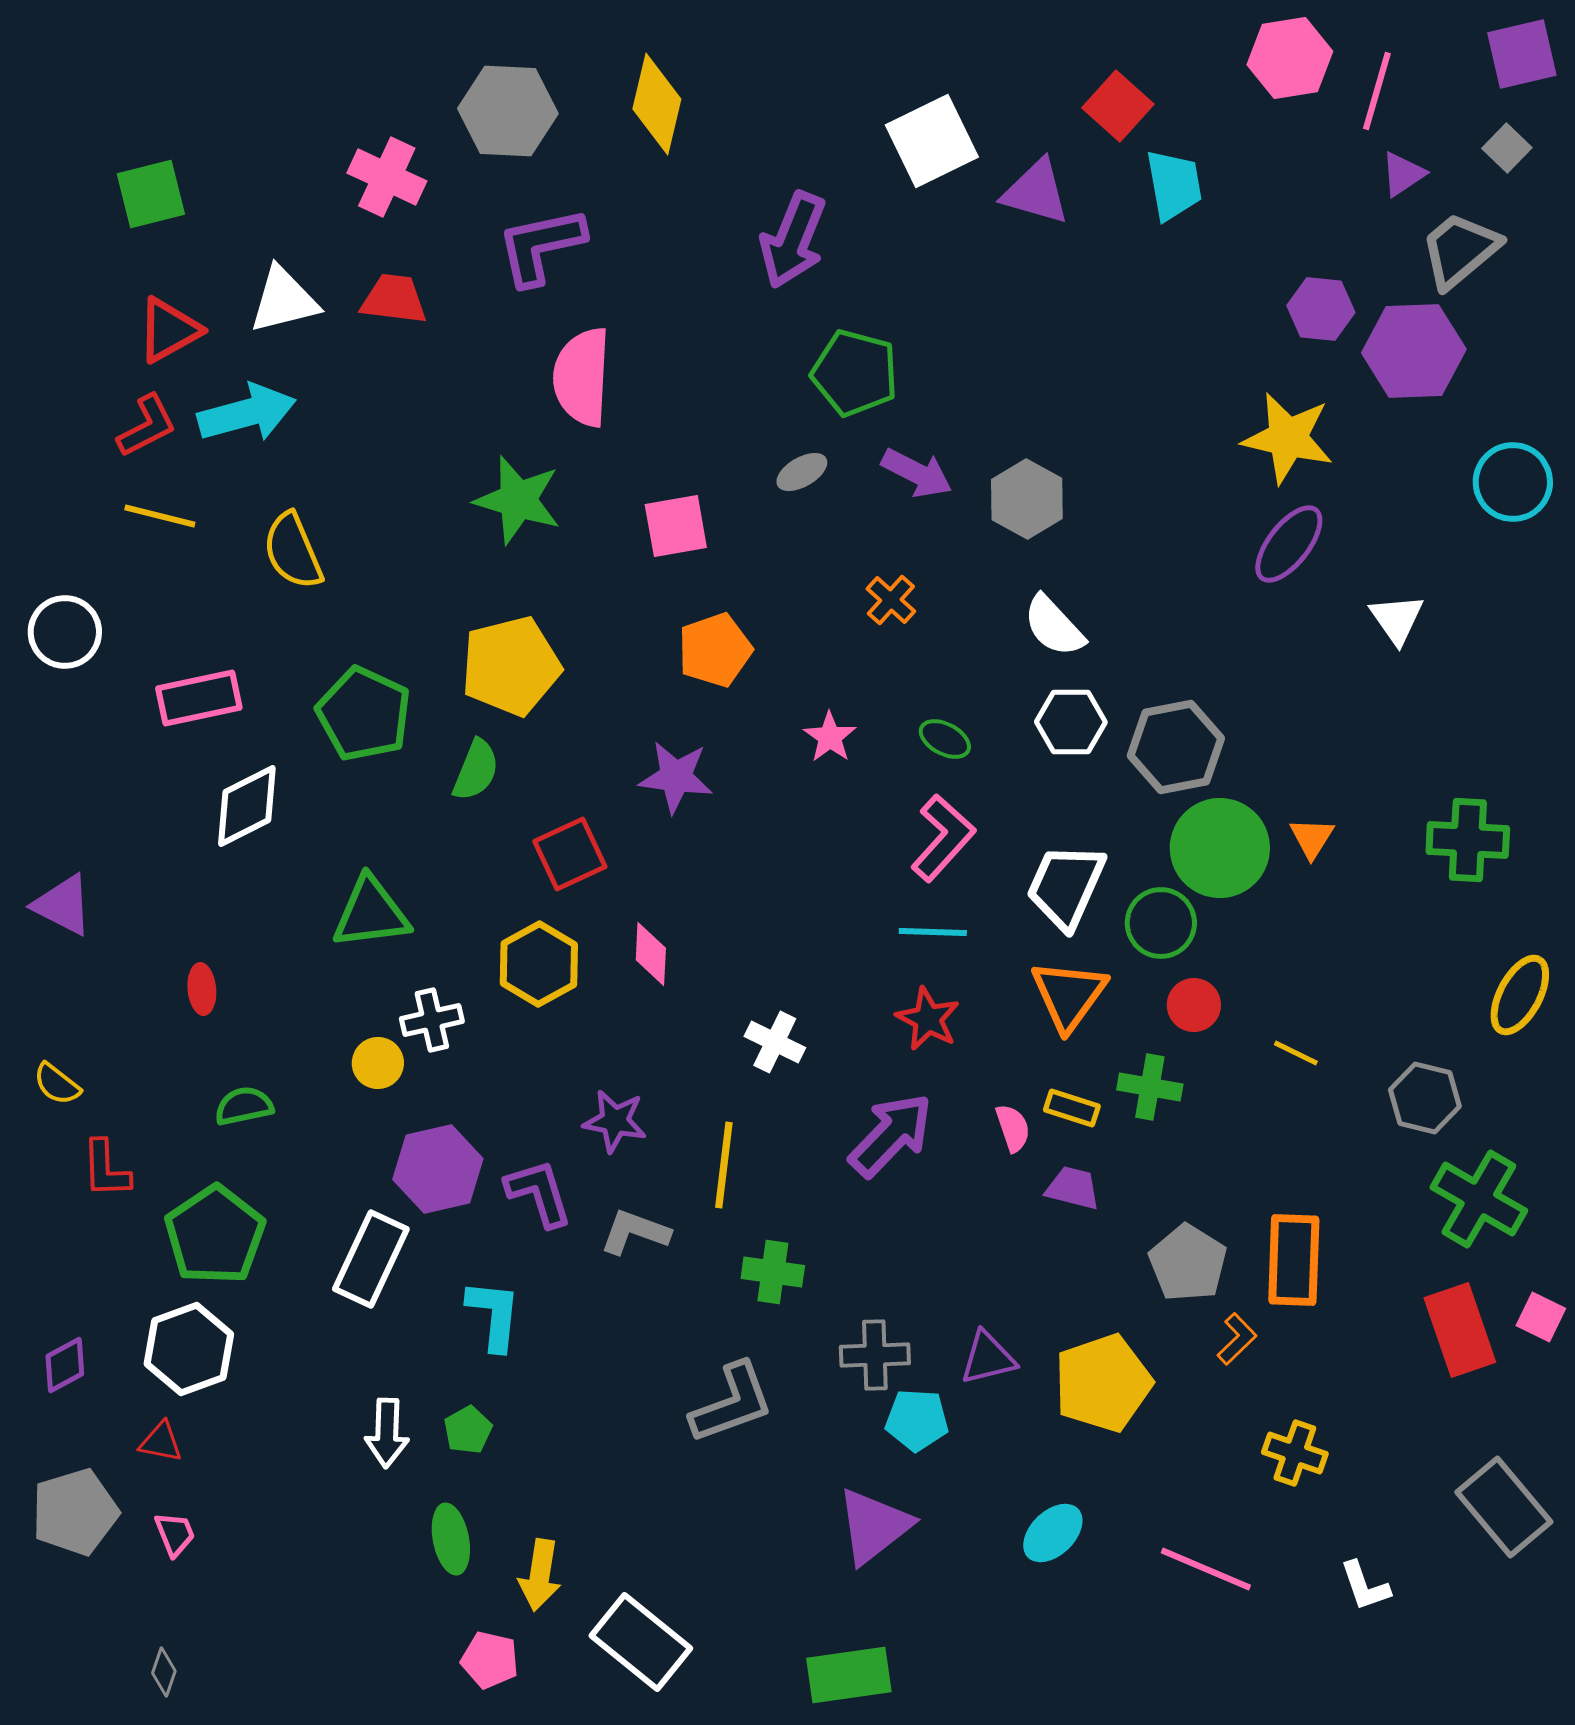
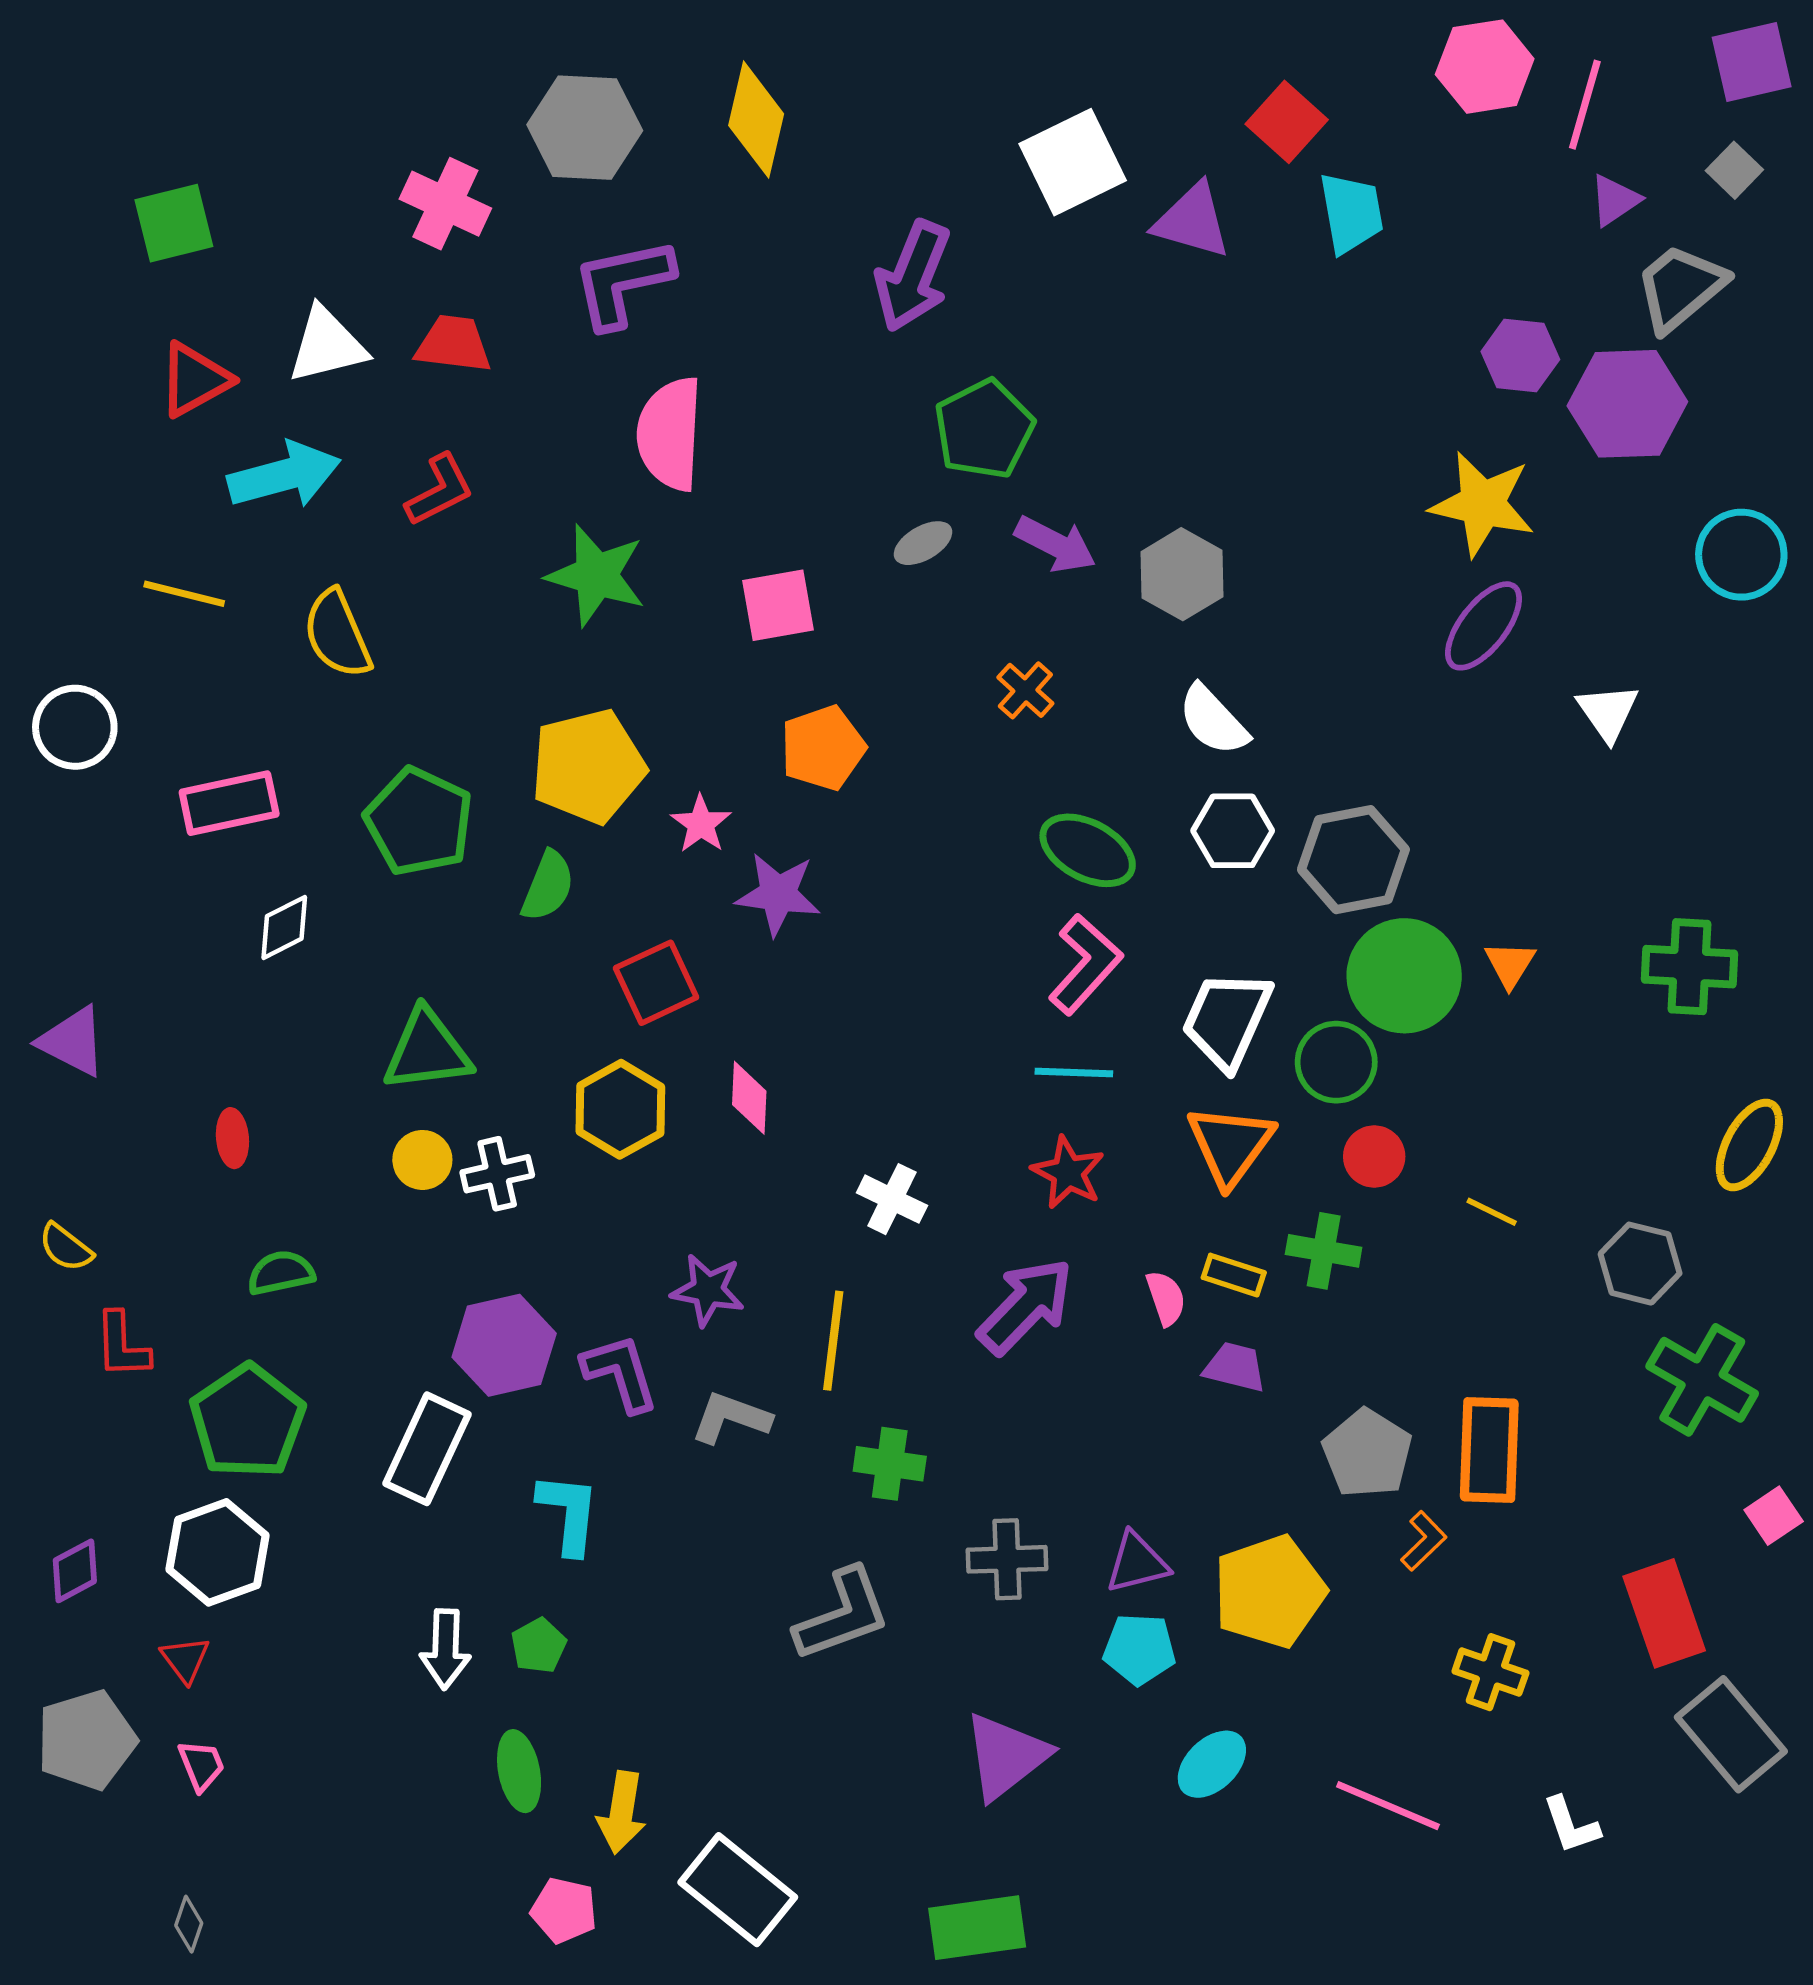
green pentagon: (855, 373) -> (984, 429), turned 30
red L-shape: (147, 426) -> (440, 490), moved
pink star: (830, 737) -> (701, 824), moved
green ellipse: (945, 739) -> (1088, 850), size x1.6
white diamond: (247, 806) -> (284, 927), size x0.7
yellow circle: (378, 1063) -> (422, 1160), moved
pink square: (1541, 1317) -> (1774, 1516), turned 30
red rectangle: (1460, 1330) -> (1664, 1613), moved
cyan pentagon: (917, 1420) -> (1139, 1649), moved
red triangle: (161, 1442) -> (185, 1659), turned 42

